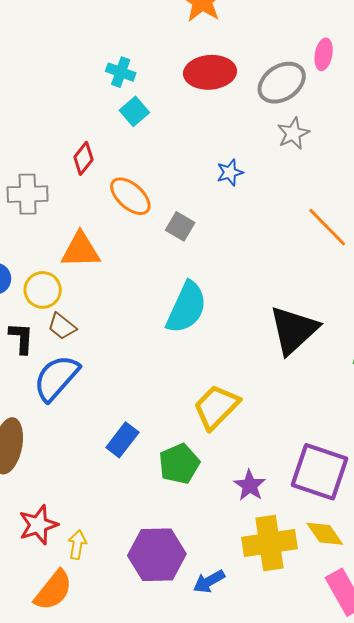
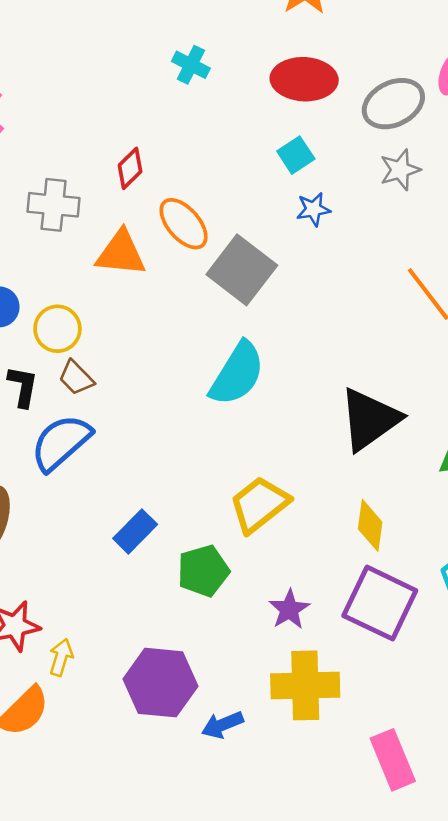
cyan square: (134, 111) -> (296, 155), moved
gray square: (180, 226) -> (242, 270), size x1.8
orange triangle: (81, 250) -> (121, 253), moved
yellow diamond: (325, 534) -> (370, 525), moved, turned 36

